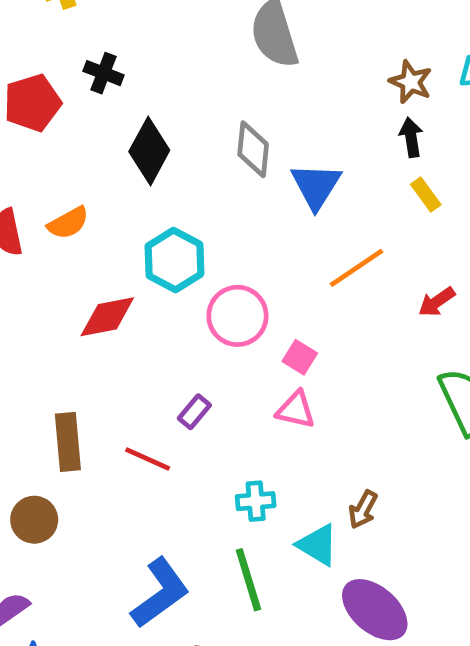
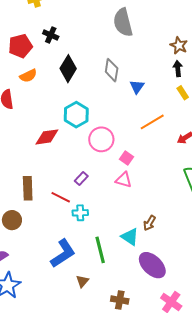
blue triangle: (316, 186) -> (137, 87), size x0.7
orange semicircle: (68, 223) -> (28, 76), moved
cyan cross: (256, 501) -> (80, 213), moved

